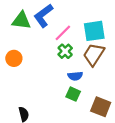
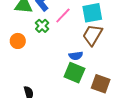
green cross: (65, 51) -> (42, 26), moved
green square: (73, 94) -> (74, 73), size x1.5

